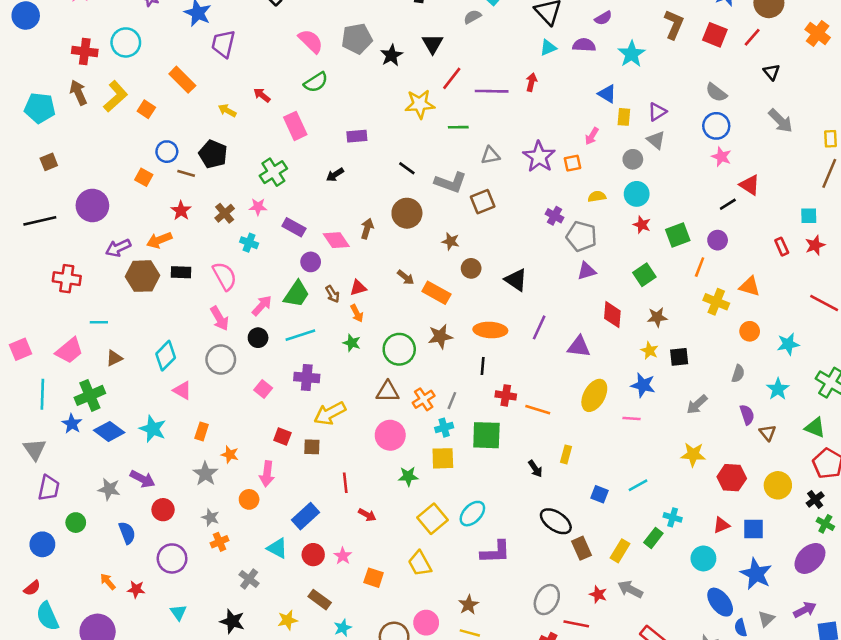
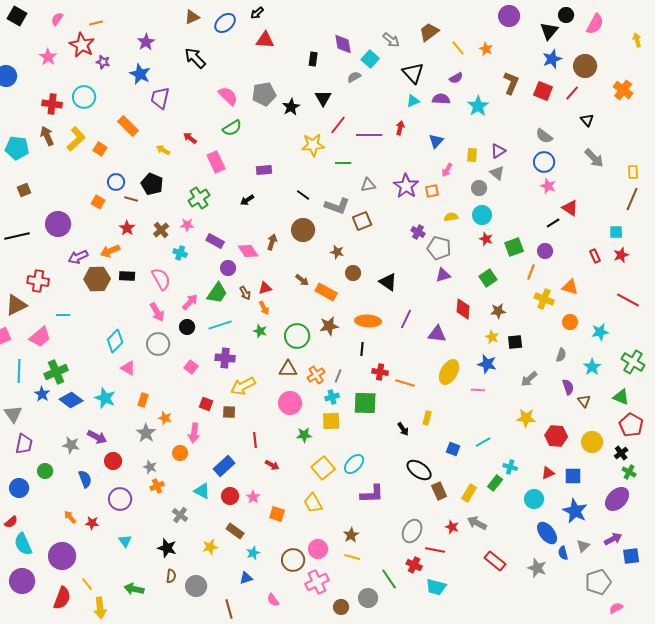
blue triangle: (607, 94) -> (436, 141), moved, turned 42
brown triangle: (114, 358) -> (16, 305), moved, size x1.6

